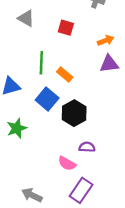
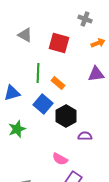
red square: (66, 28) -> (59, 43), size x1.5
orange arrow: (106, 41) -> (98, 43), moved
purple semicircle: (87, 147) -> (85, 136), moved

